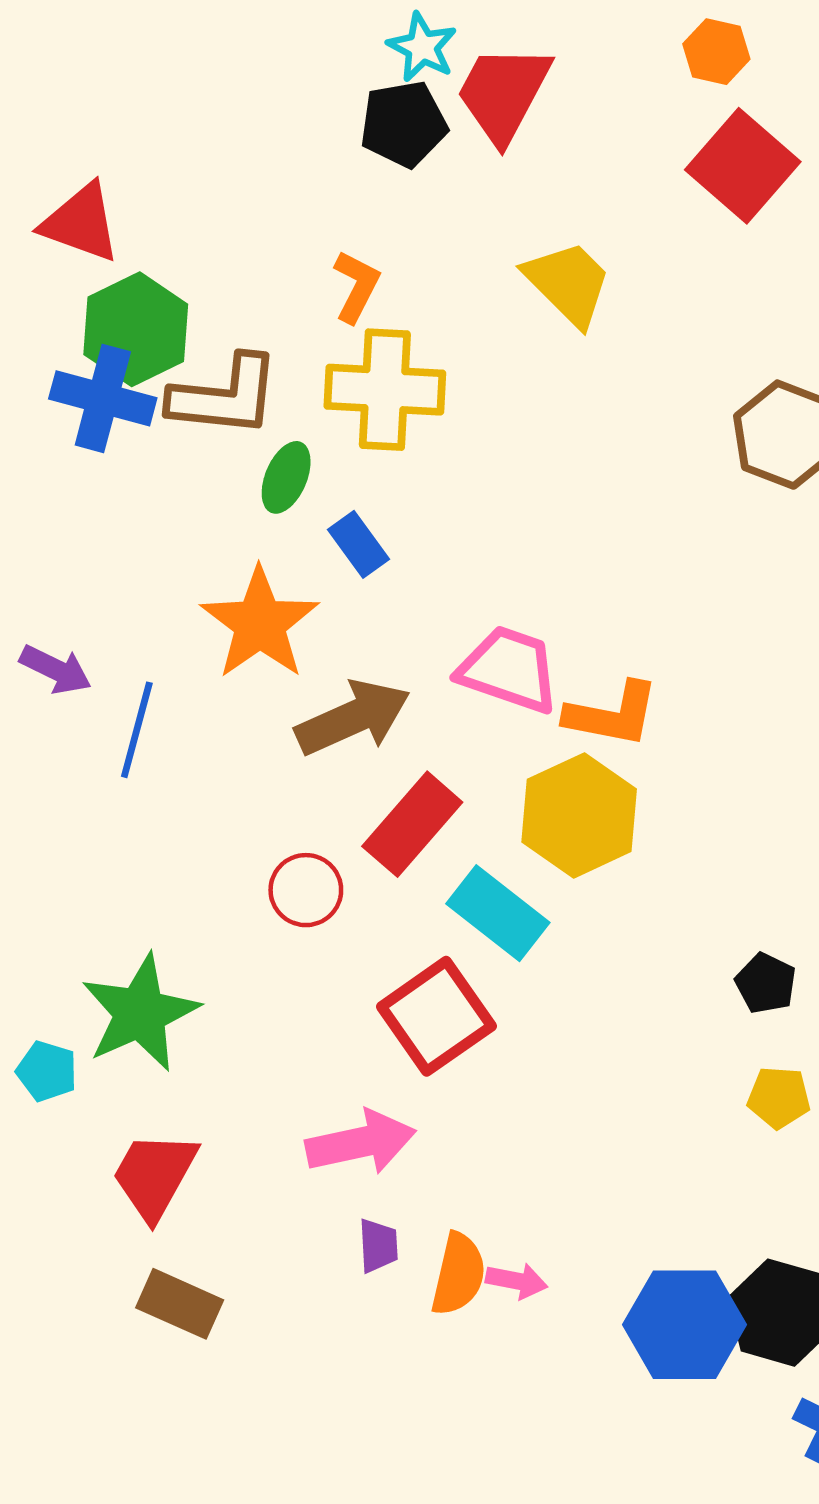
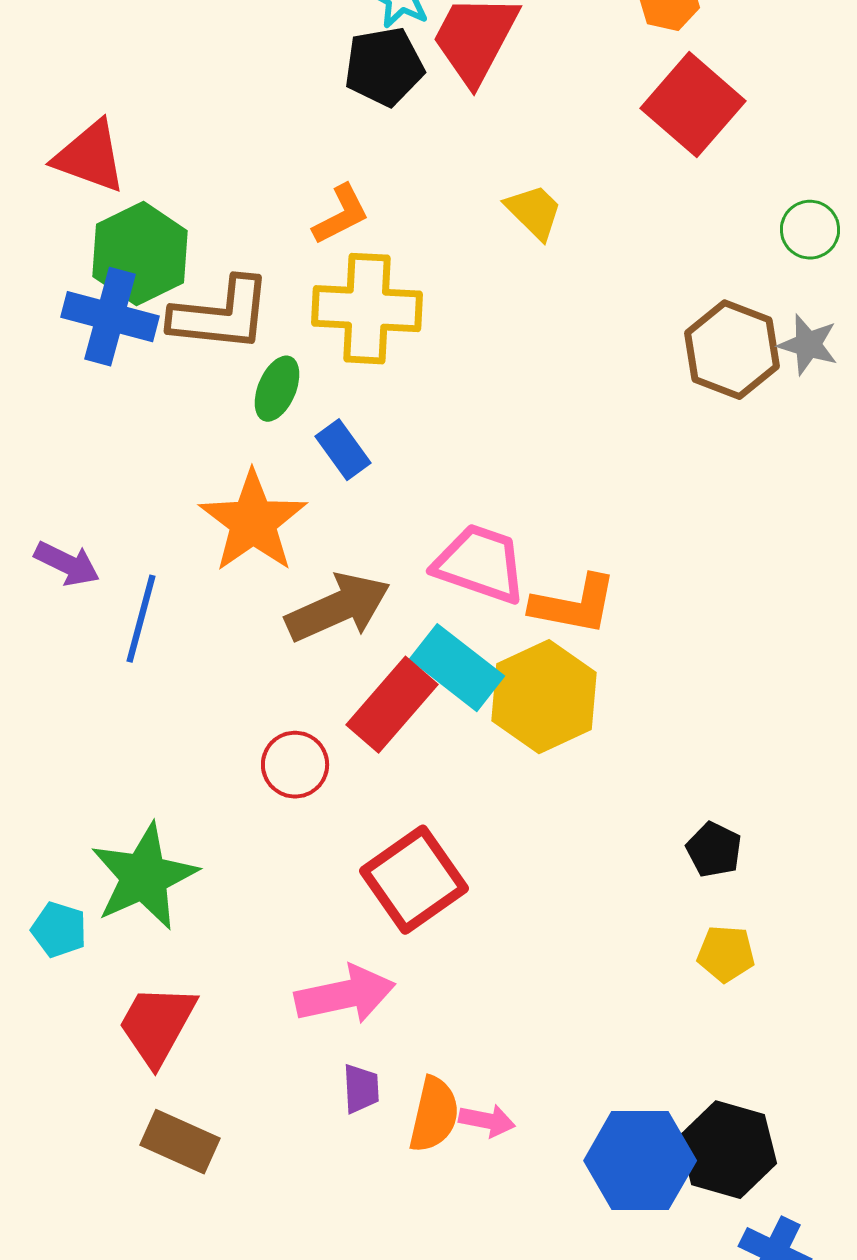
yellow trapezoid: (568, 283) -> (534, 212), size x0.7
orange L-shape: (356, 286) -> (341, 215), turned 36
cyan rectangle: (498, 913) -> (457, 668), moved

